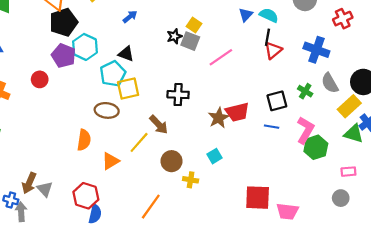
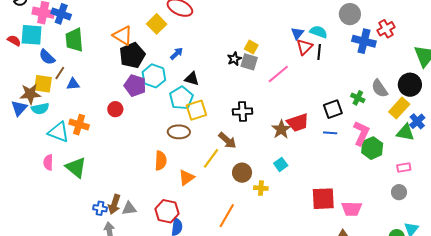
blue arrow: (130, 17) -> (177, 54), moved
red triangle: (273, 50) -> (304, 47), moved
blue cross: (316, 50) -> (364, 41), moved
gray triangle: (45, 189) -> (129, 208), turned -49
blue cross: (11, 200) -> (100, 208), moved

